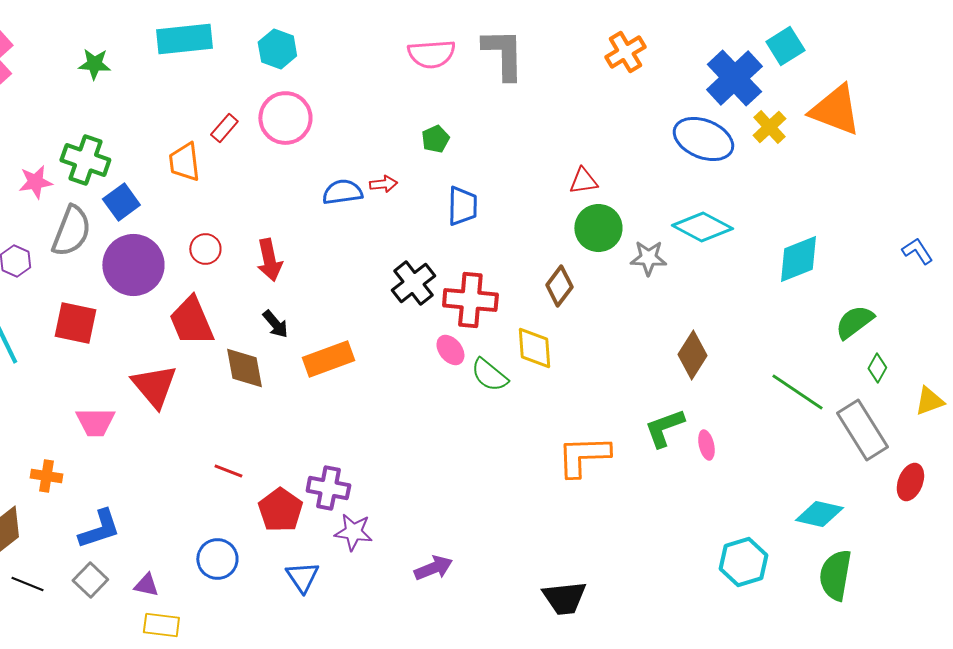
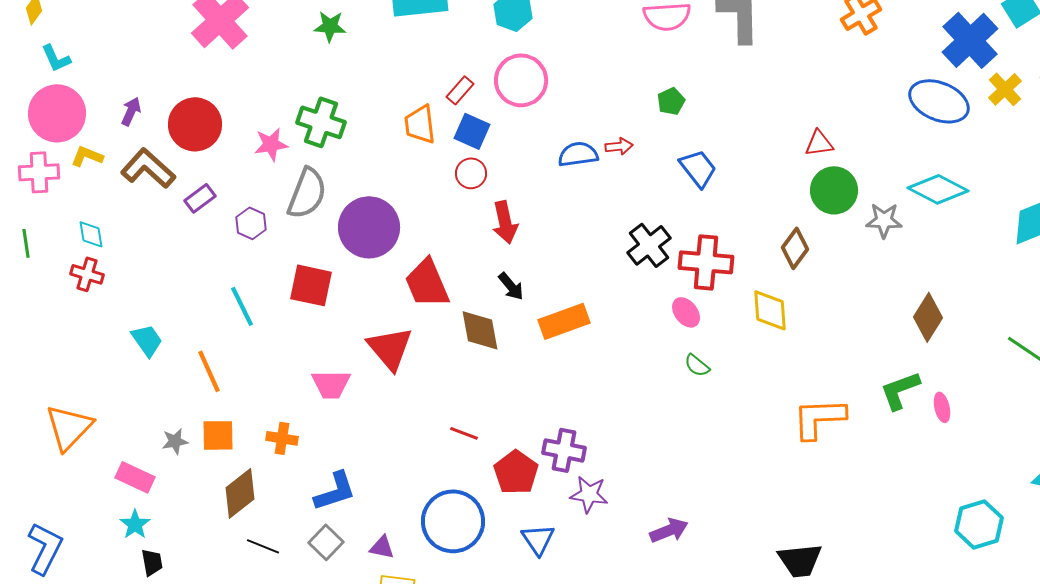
blue square: (121, 202) -> (472, 131), moved, turned -30
blue trapezoid: (462, 206) -> (698, 168), turned -39
red circle: (205, 249) -> (471, 173), moved
green semicircle: (489, 375) -> (697, 365), moved, size x0.7
blue circle: (217, 559) -> (453, 521), size x1.5

